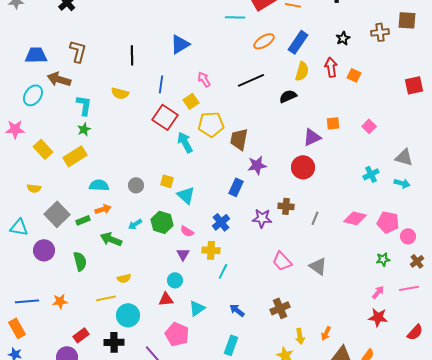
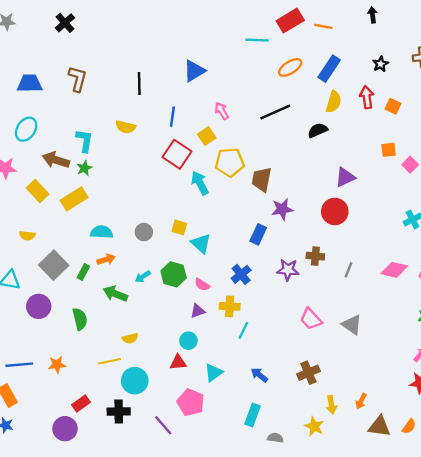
brown arrow: (59, 79) -> (56, 160), moved
orange square: (333, 123) -> (389, 150), moved
green rectangle: (83, 220) -> (83, 272), turned -40
purple triangle: (183, 254) -> (198, 311), turned 40

